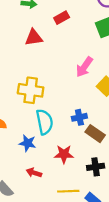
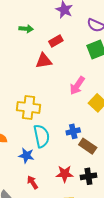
red triangle: (34, 38) -> (44, 61), moved
red star: (64, 154) -> (65, 174), moved
red arrow: (34, 173) -> (32, 182), turned 40

